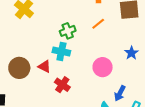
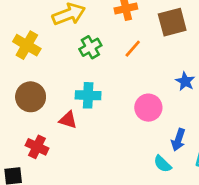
green cross: (68, 31) -> (90, 47), moved
brown circle: (19, 68) -> (31, 97), moved
red cross: (62, 85) -> (37, 147), moved

